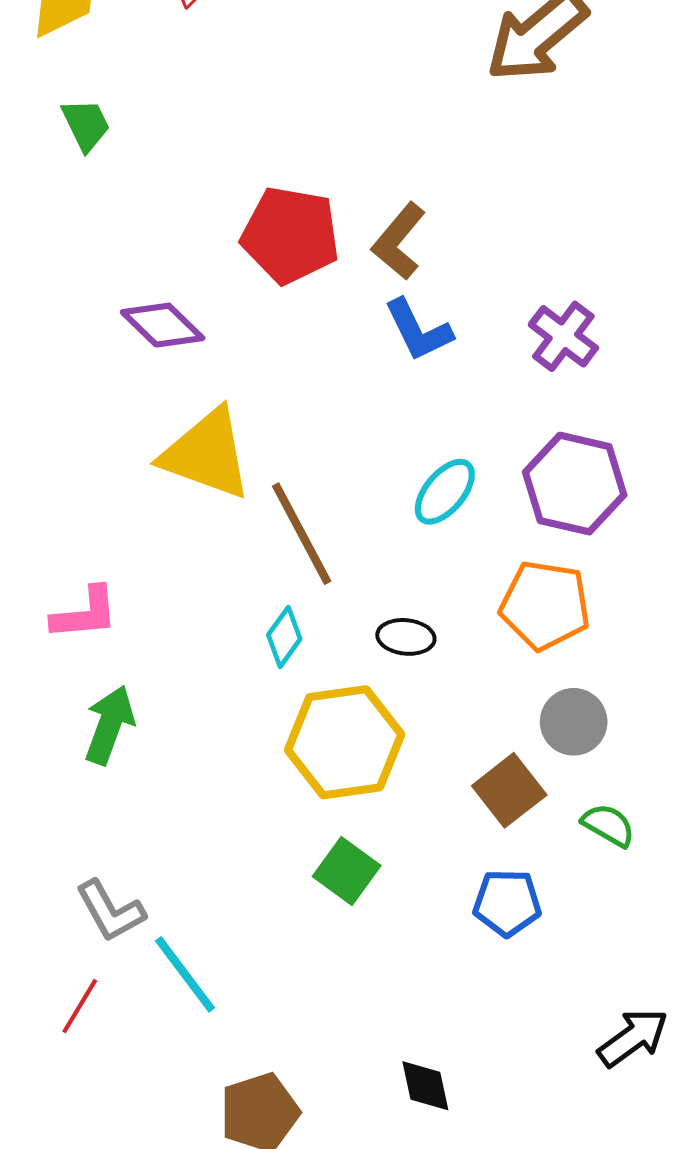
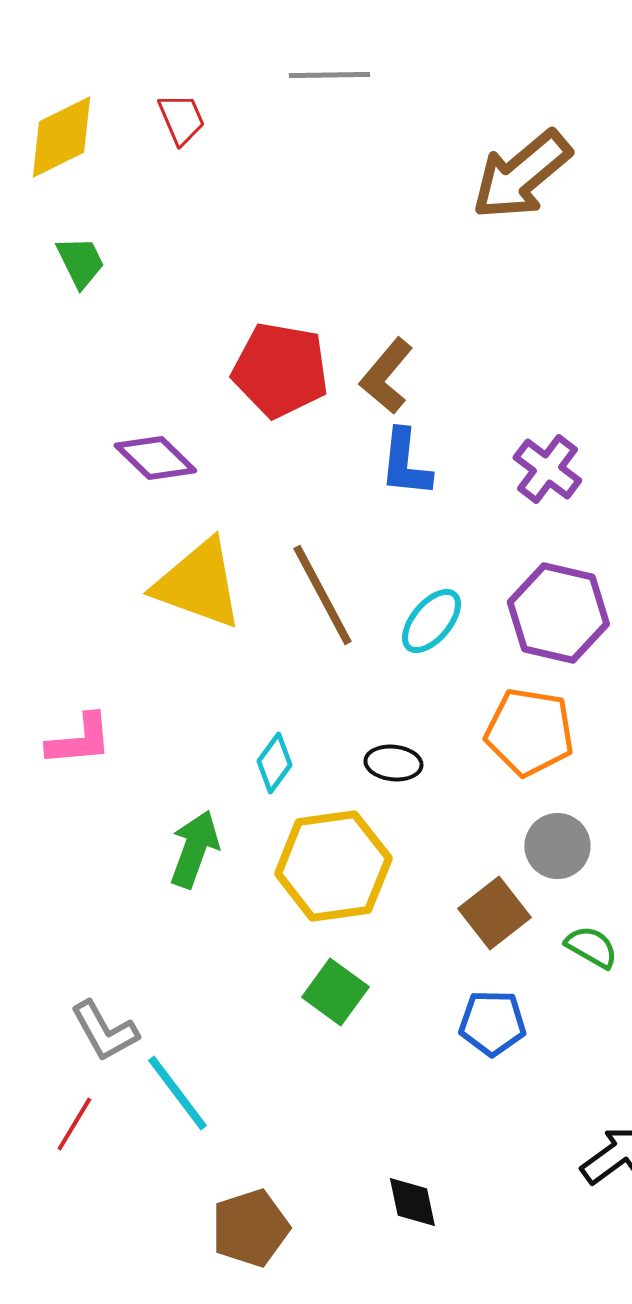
blue L-shape: (418, 330) -> (405, 463), turned 32
brown line: (302, 534) -> (322, 595), moved
green arrow: (109, 725) -> (194, 849), moved

